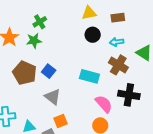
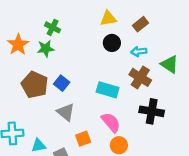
brown rectangle: (118, 18) -> (141, 24), turned -32
green cross: (40, 22) -> (53, 27), turned -32
pink semicircle: (104, 104) -> (111, 122), moved
orange square: (60, 121) -> (83, 139), moved

